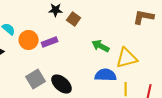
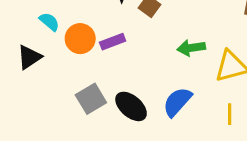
green arrow: (101, 46) -> (191, 48), turned -36
blue semicircle: (106, 75) -> (177, 102), moved, turned -50

